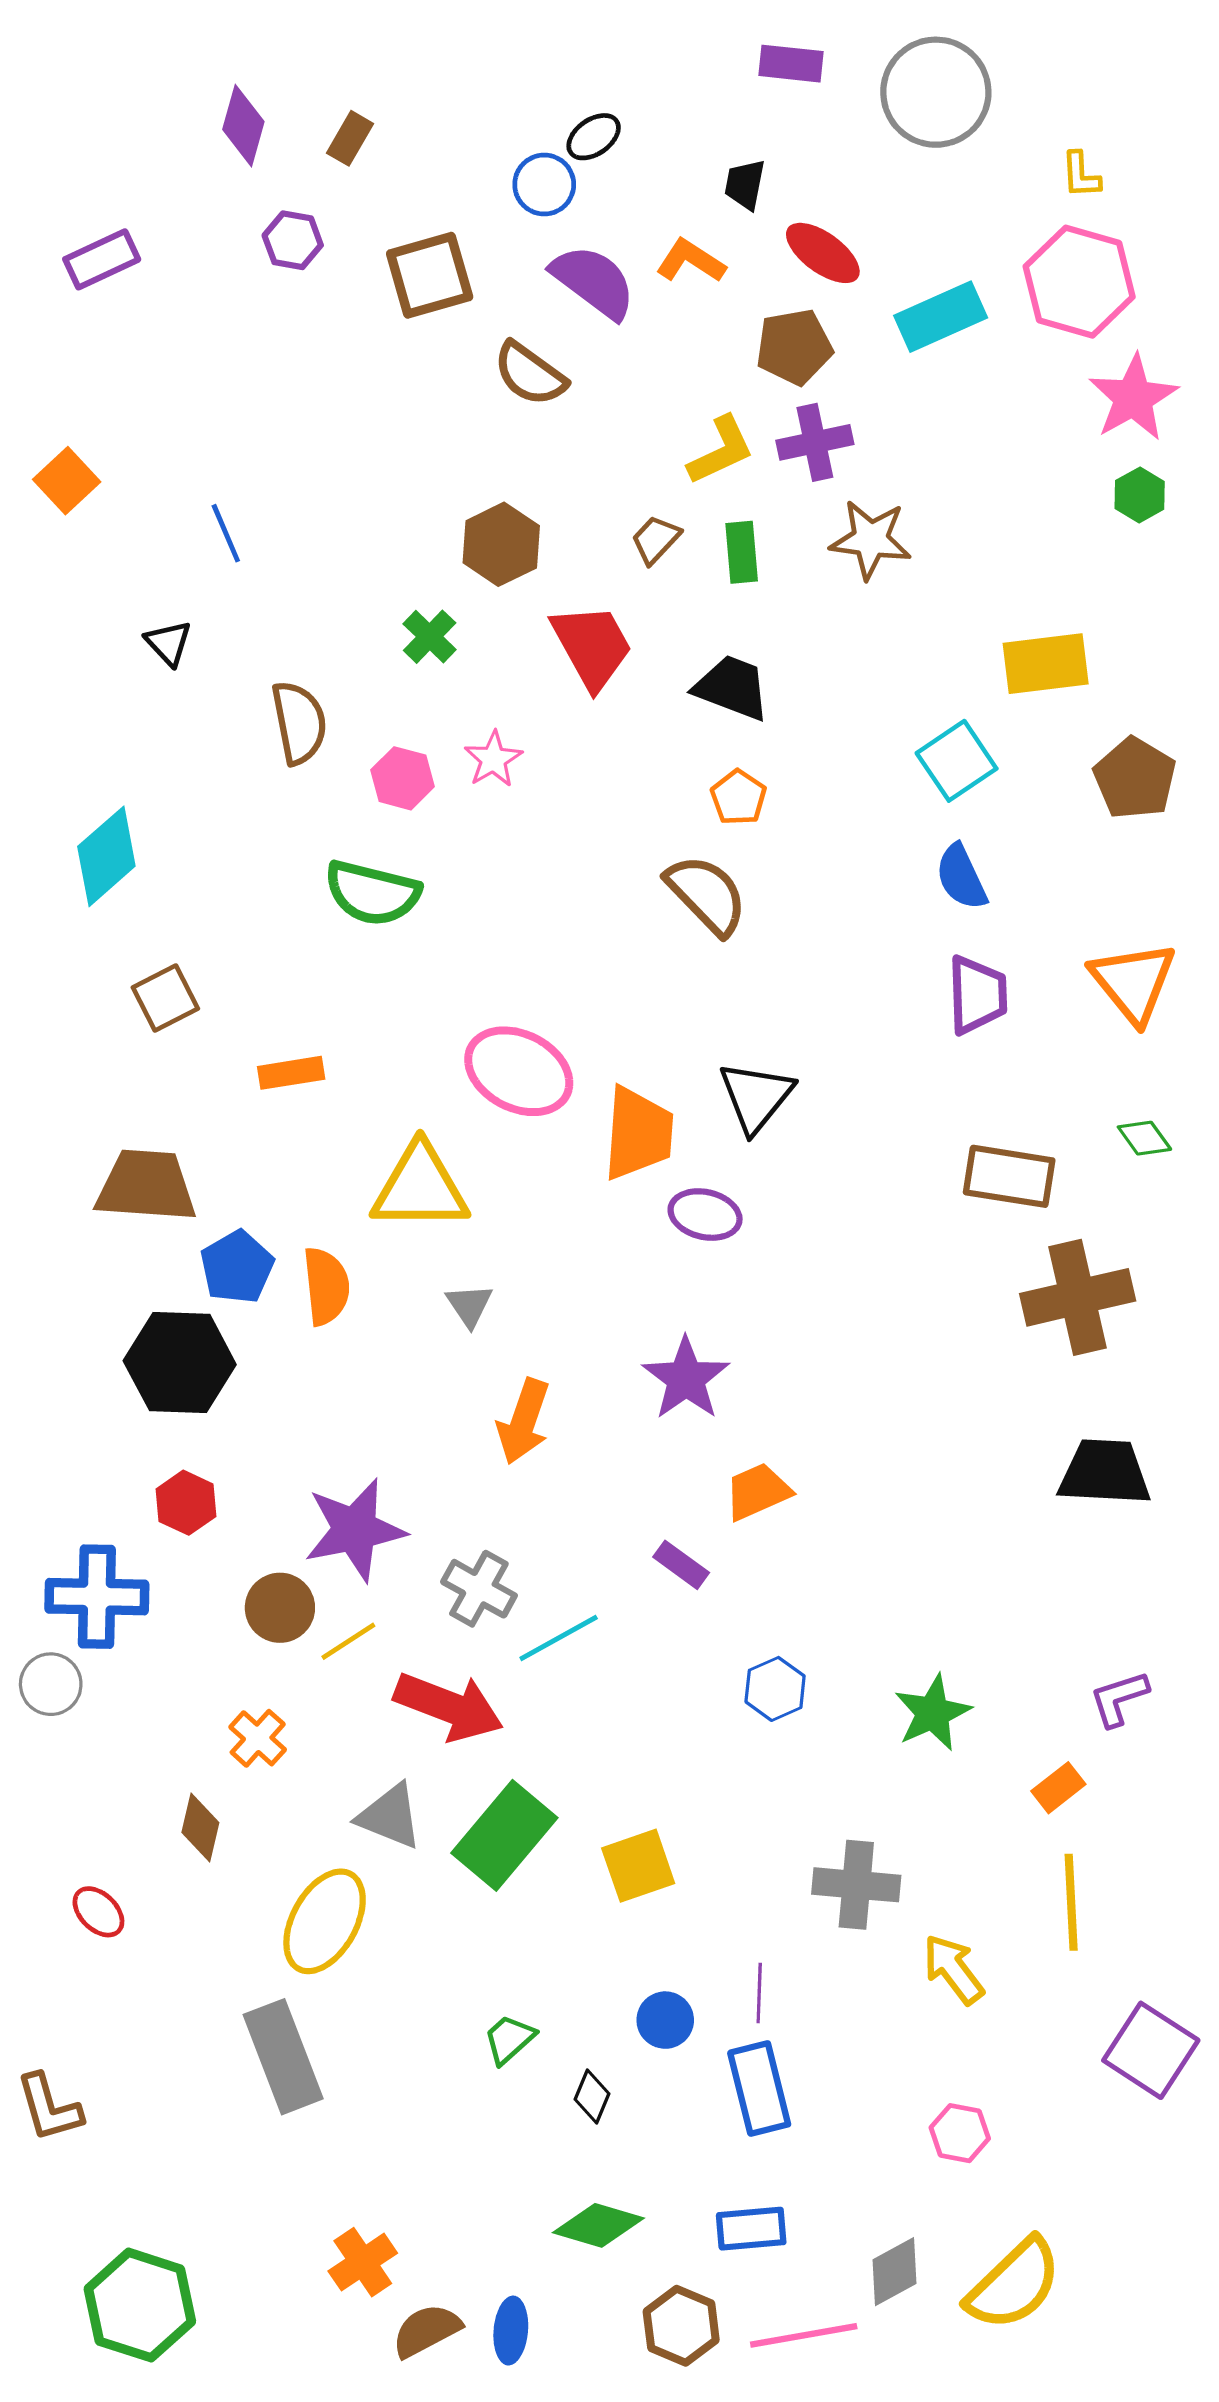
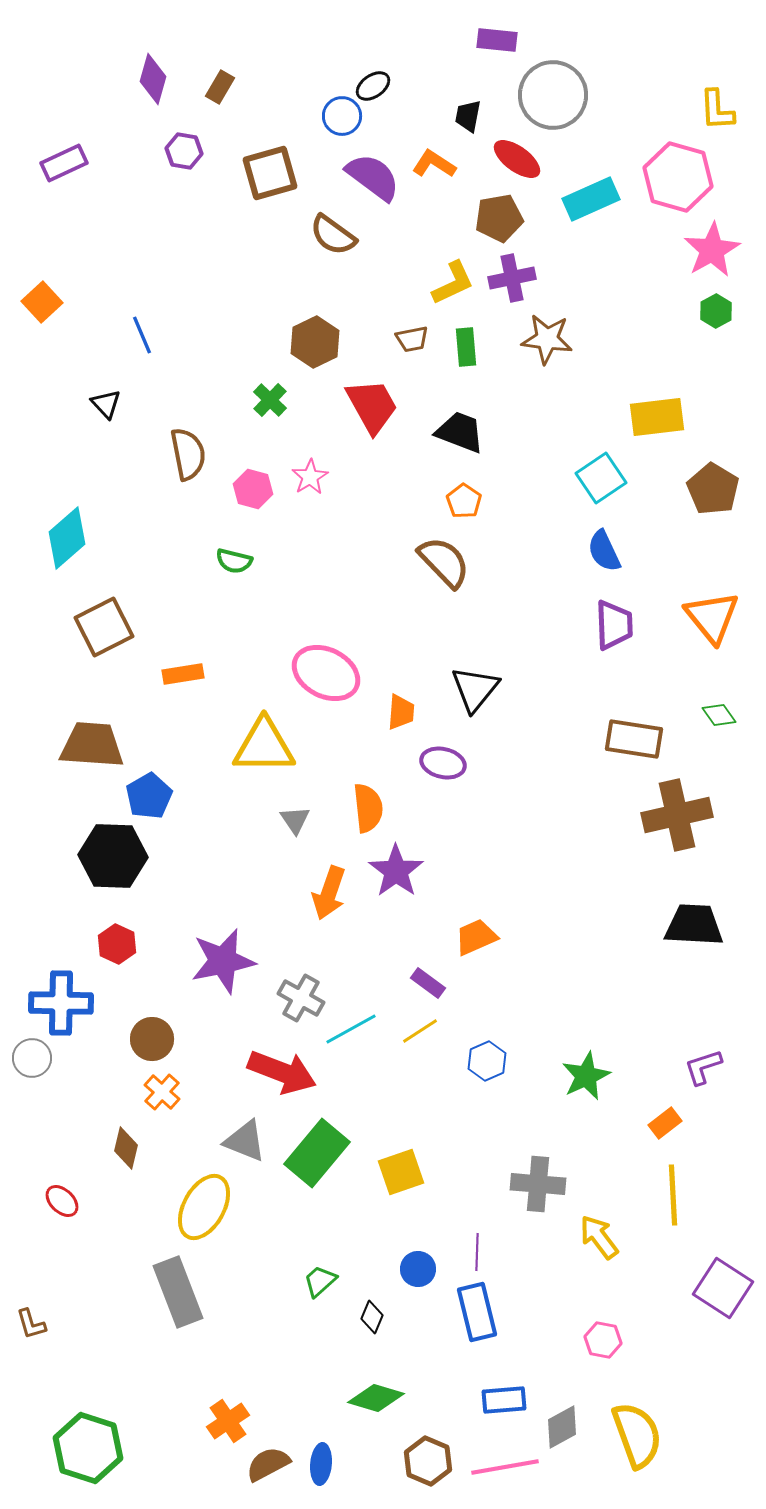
gray circle: (936, 92) -> (553, 95), moved
yellow L-shape: (1081, 175) -> (717, 110), moved, size x1.4
brown trapezoid: (656, 540) -> (412, 339), turned -144
green semicircle: (372, 893) -> (234, 561), size x0.6
brown square: (165, 998) -> (104, 627), size x1.4
orange trapezoid: (638, 1133) -> (401, 712), size x0.6
orange semicircle: (326, 1286) -> (368, 808), moved
purple star: (686, 1379) -> (396, 871), moved
brown circle: (280, 1608) -> (152, 1039), moved
yellow line: (348, 1641) -> (420, 1031), moved
brown L-shape: (49, 2108) -> (31, 1324), size x0.7
blue rectangle: (751, 2229) -> (504, 1400), moved
yellow semicircle: (1014, 2284) -> (637, 1435), turned -66

